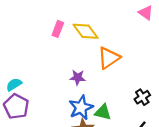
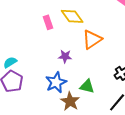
pink rectangle: (58, 29) -> (48, 22), moved, turned -40
blue star: (81, 108) -> (56, 82), moved

